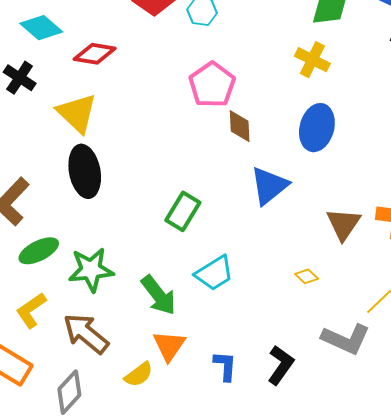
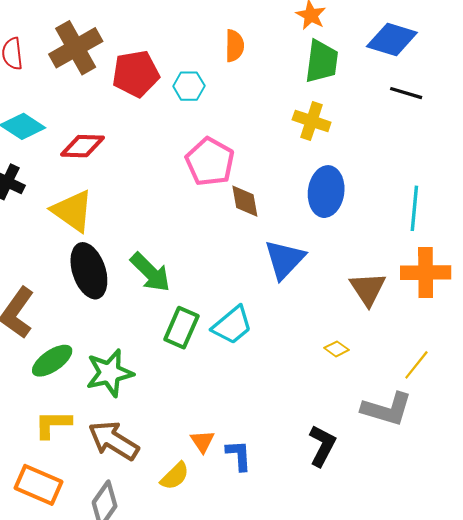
green rectangle: (183, 211) -> (181, 328), moved
cyan trapezoid: (214, 273) -> (232, 325), moved
green arrow: (159, 295) -> (150, 272), moved
yellow L-shape: (31, 310) -> (53, 424), turned 42
orange triangle: (169, 346) -> (202, 441), size x0.7
blue L-shape: (225, 366) -> (239, 455), moved

